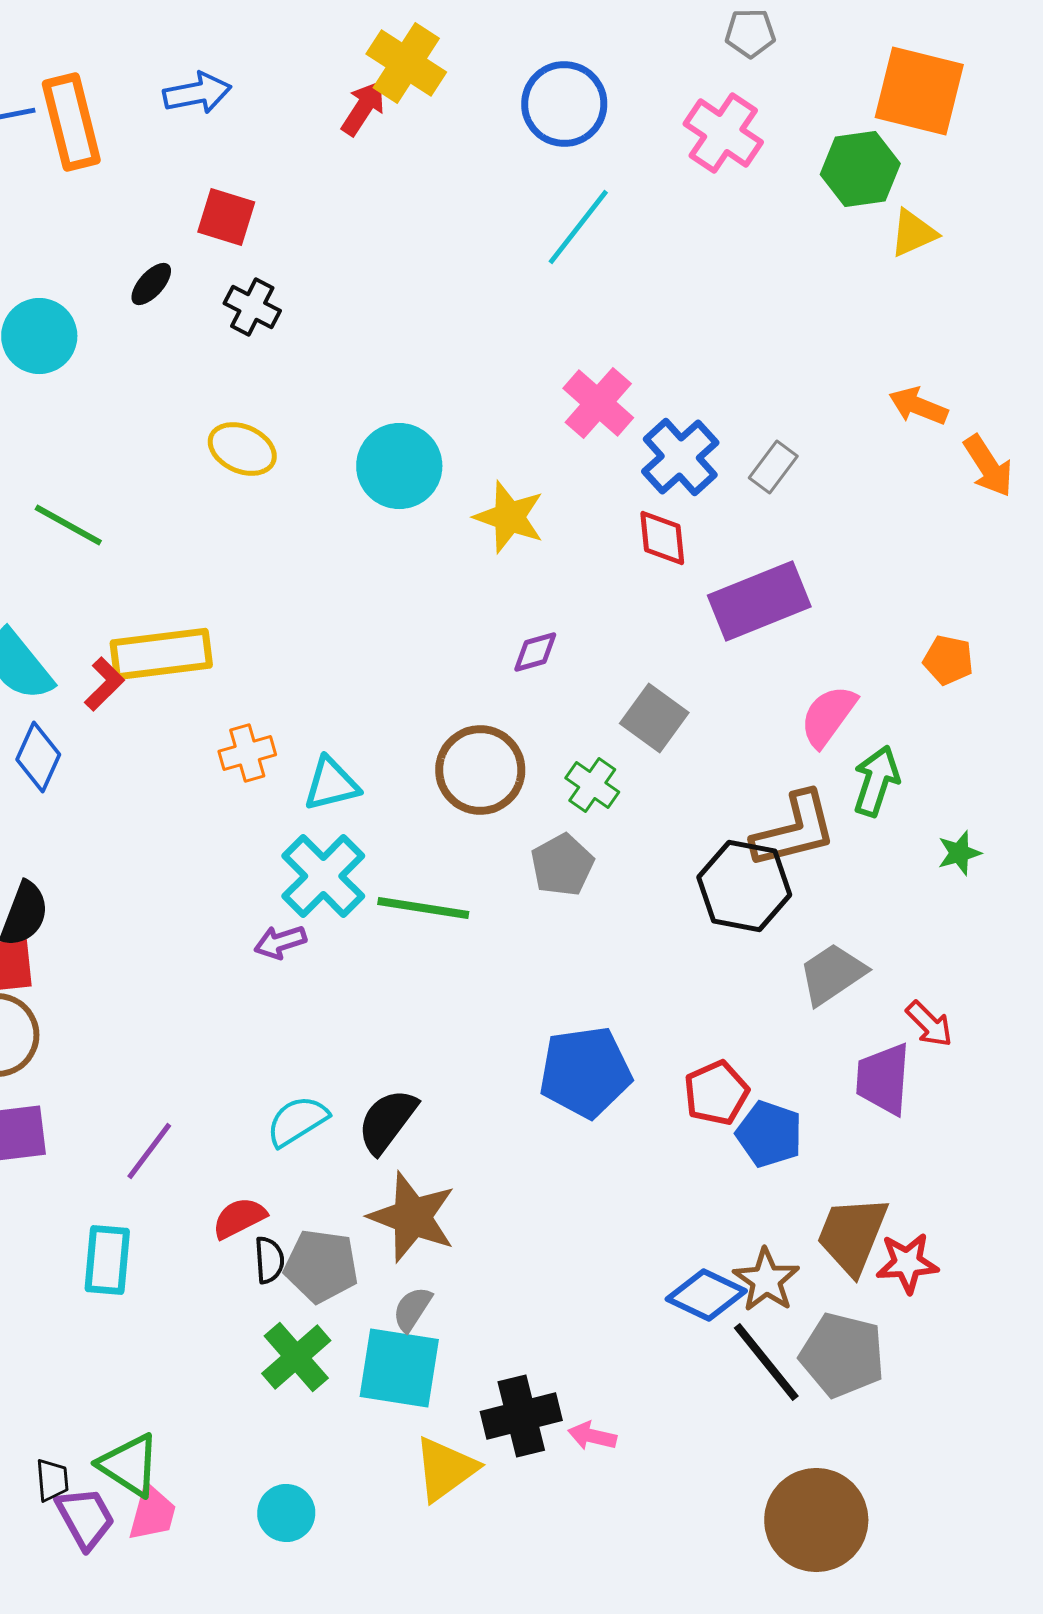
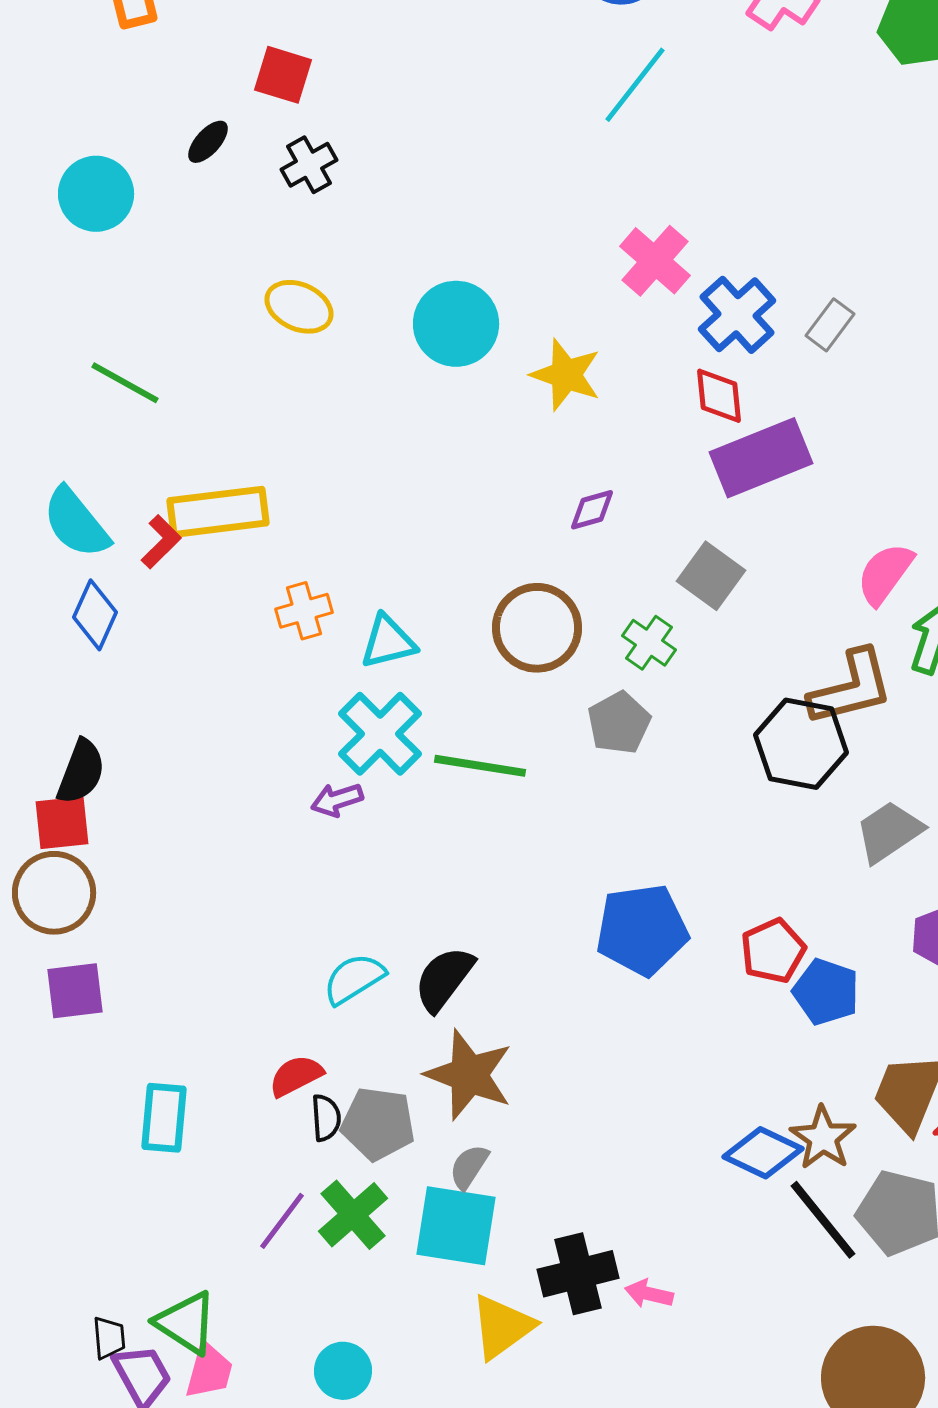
black cross: (252, 307) -> (309, 165), turned 34
purple rectangle: (759, 601) -> (761, 458), moved
purple line: (149, 1151) -> (282, 1221), moved

